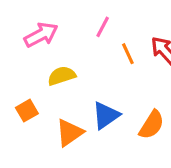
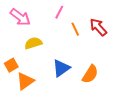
pink arrow: (41, 35) -> (20, 17), turned 65
orange triangle: (69, 133) -> (25, 81), moved

